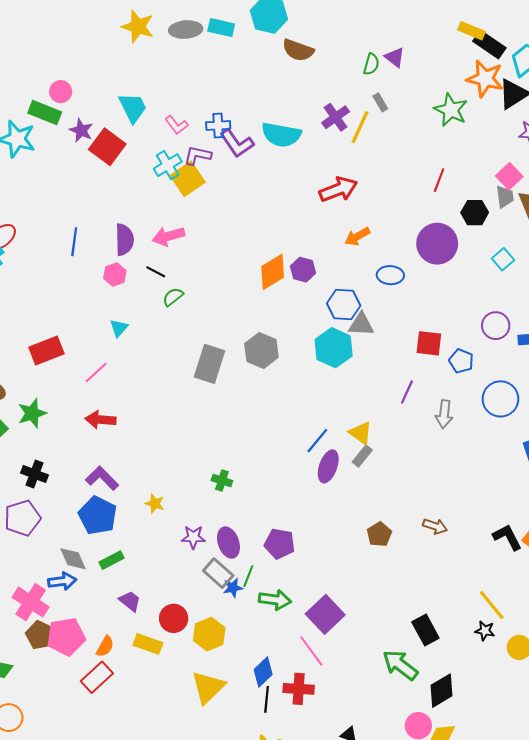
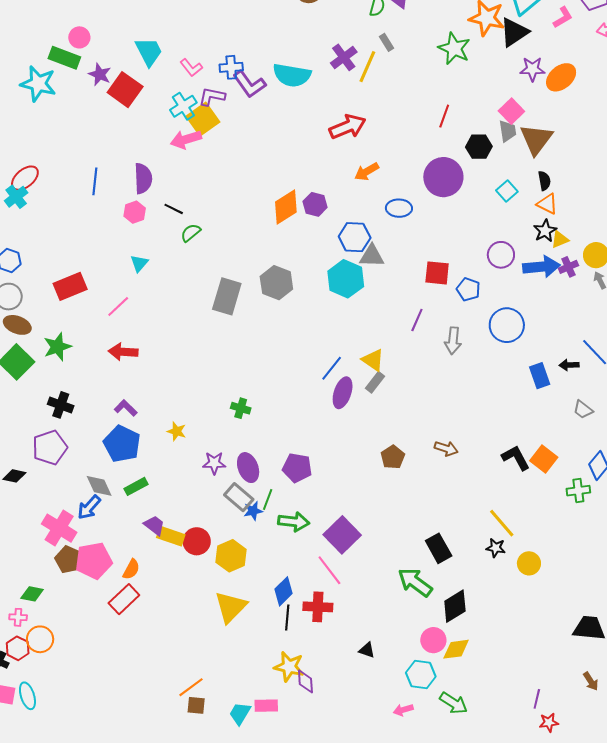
pink arrow: (168, 236) -> (186, 139), moved
purple L-shape: (102, 478) -> (126, 408), size x0.7
blue arrow: (62, 581) -> (89, 507), turned 140
yellow rectangle: (148, 644) -> (171, 536), moved

